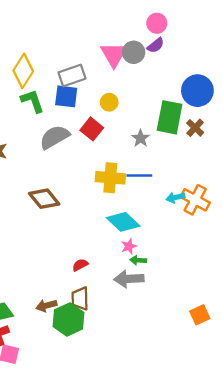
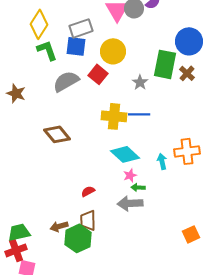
yellow circle: (109, 102) -> (113, 51), size x1.6
cyan arrow: (175, 197) -> (162, 161), moved, turned 91
orange cross: (195, 200) -> (187, 151), moved, turned -35

